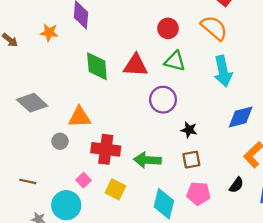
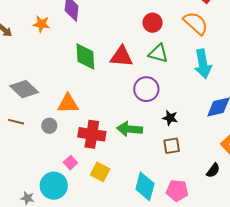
green arrow: (147, 160) -> (130, 129), moved
brown line: (28, 181) -> (16, 122), moved
pink pentagon: (198, 193) -> (177, 191), moved

